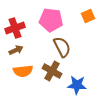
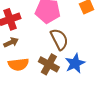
blue star: (77, 85) -> (75, 63), moved, turned -30

